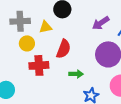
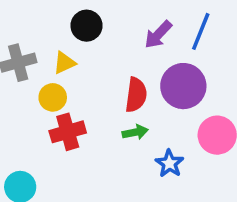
yellow circle: (27, 43) -> (53, 97), moved
red semicircle: (64, 49) -> (136, 95), moved

